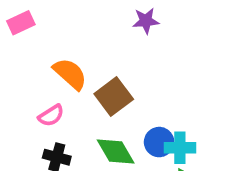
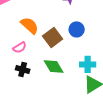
blue circle: (159, 142) -> (77, 29), moved

